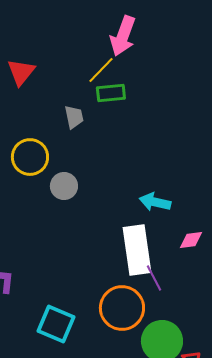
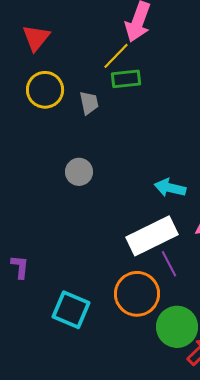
red triangle: (21, 72) -> (36, 38), moved
yellow circle: (30, 157) -> (45, 90), moved
white rectangle: (137, 250) -> (152, 236), turned 72

